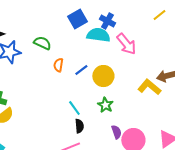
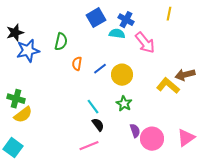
yellow line: (159, 15) -> (169, 14), moved, turned -40
cyan semicircle: (98, 35) -> (117, 34), size x0.7
green semicircle: (42, 43) -> (61, 42), turned 78
black semicircle: (79, 126) -> (98, 125), turned -32

